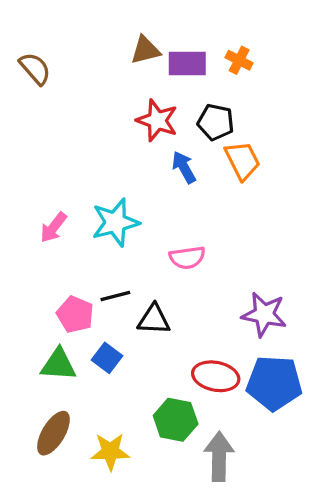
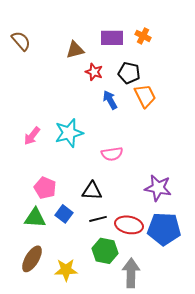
brown triangle: (145, 50) -> (75, 50), moved
red star: (157, 120) -> (94, 72), size x0.7
black line: (115, 296) -> (98, 219), moved

